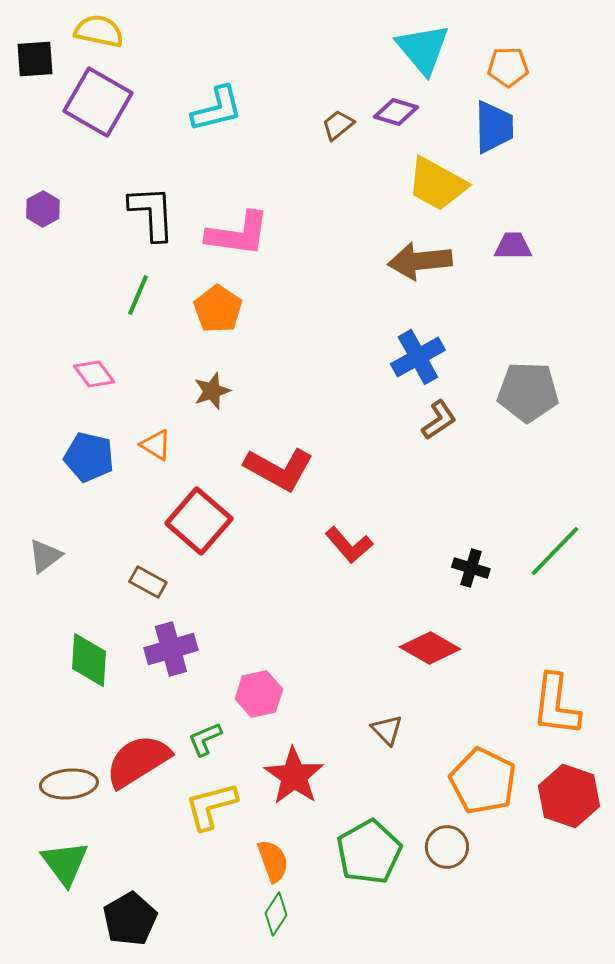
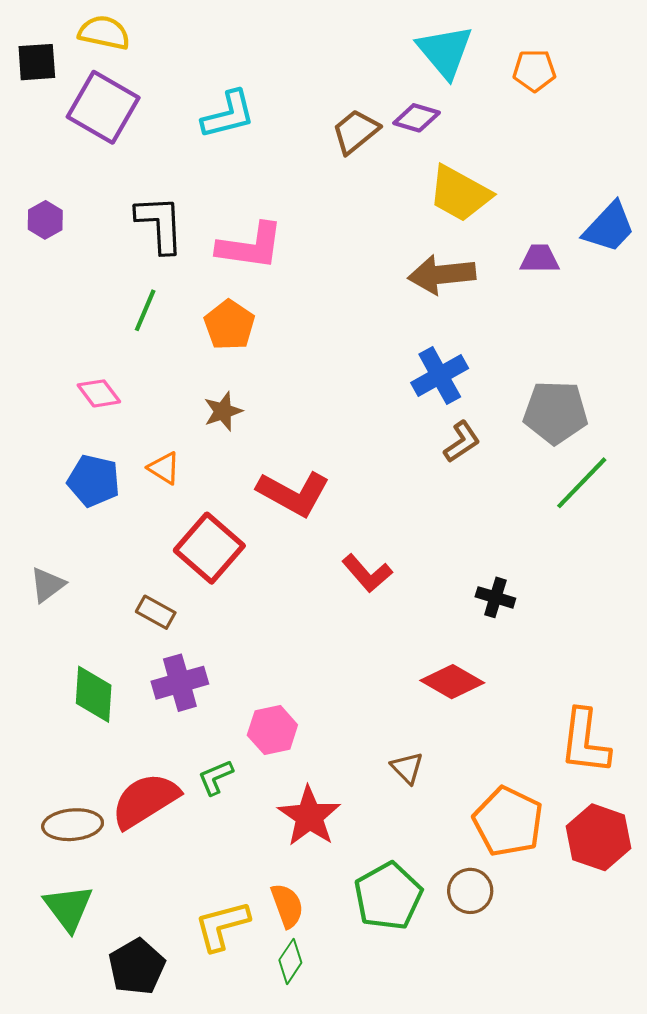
brown trapezoid: (338, 125) -> (356, 131), size x1.4
blue trapezoid: (494, 127) -> (609, 227), moved, turned 44
green line: (555, 551) -> (582, 483), moved
yellow L-shape: (211, 806) -> (222, 926), moved

